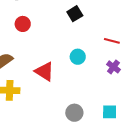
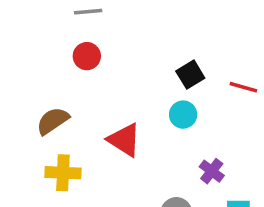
black square: (75, 14) -> (190, 75), moved
purple cross: (113, 67) -> (212, 171), moved

